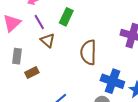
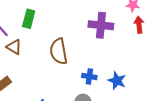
blue cross: (112, 81) -> (89, 77), size x0.6

